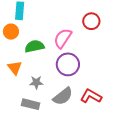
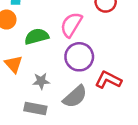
red L-shape: (91, 96) -> (108, 80), moved

